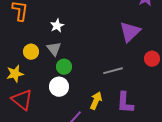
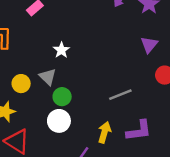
white star: (57, 26) -> (61, 50), moved
purple triangle: (130, 32) -> (149, 45), moved, size x0.7
purple L-shape: (125, 103) -> (139, 131), turned -95

